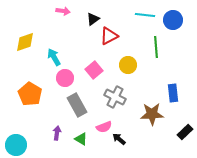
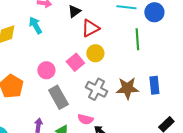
cyan arrow: (54, 57) -> (35, 25), moved
yellow circle: (128, 65) -> (95, 53), moved
brown star: (152, 114) -> (127, 88), moved
pink semicircle: (104, 127) -> (85, 119), turned 35

